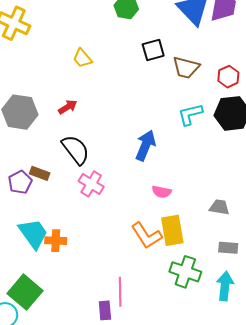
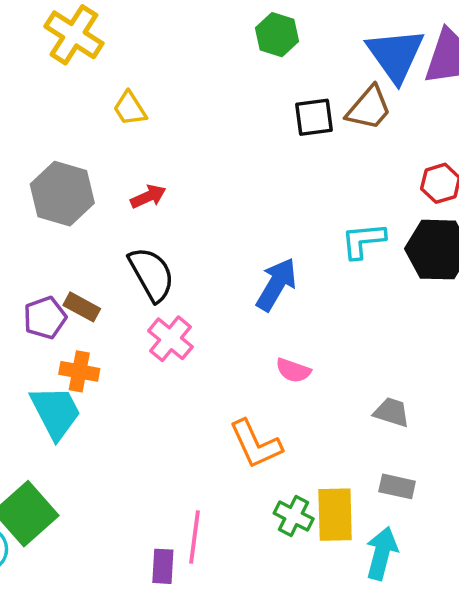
yellow trapezoid: (82, 58) -> (130, 108), moved
brown trapezoid: (186, 68) -> (369, 108), moved, turned -72
yellow rectangle: (172, 230) -> (335, 515), moved
orange cross: (56, 241) -> (79, 371), moved
green cross: (185, 272) -> (294, 516), moved, size x0.7

